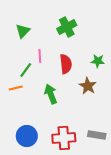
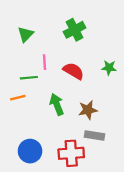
red semicircle: (66, 64) -> (73, 71), turned -54
green line: (26, 70) -> (29, 78), turned 49
brown star: (88, 86) -> (88, 110), moved, turned 30
gray rectangle: (97, 135) -> (95, 136), moved

